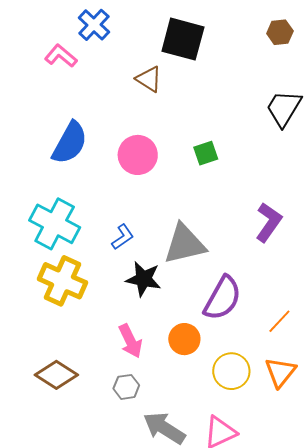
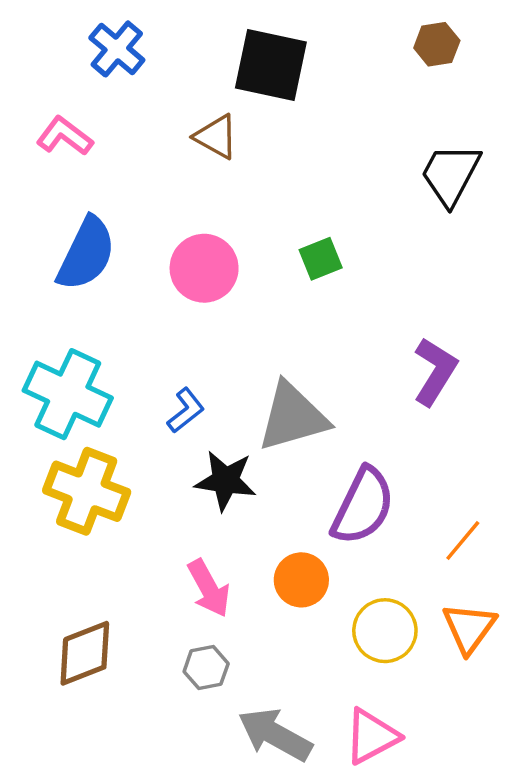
pink L-shape: (61, 56) -> (65, 136), moved
brown diamond: (56, 375) -> (85, 653), turned -51

